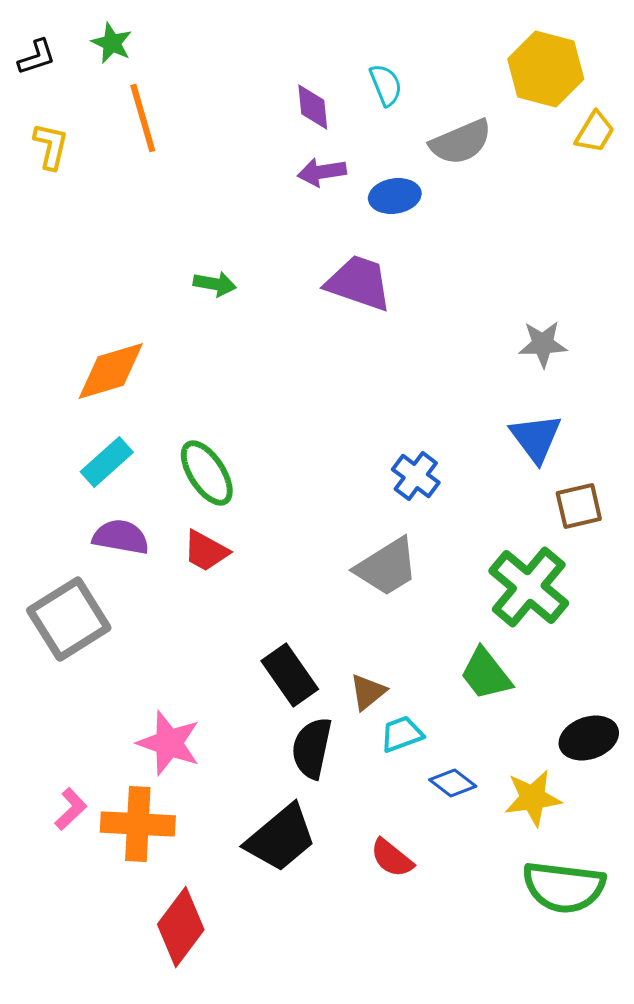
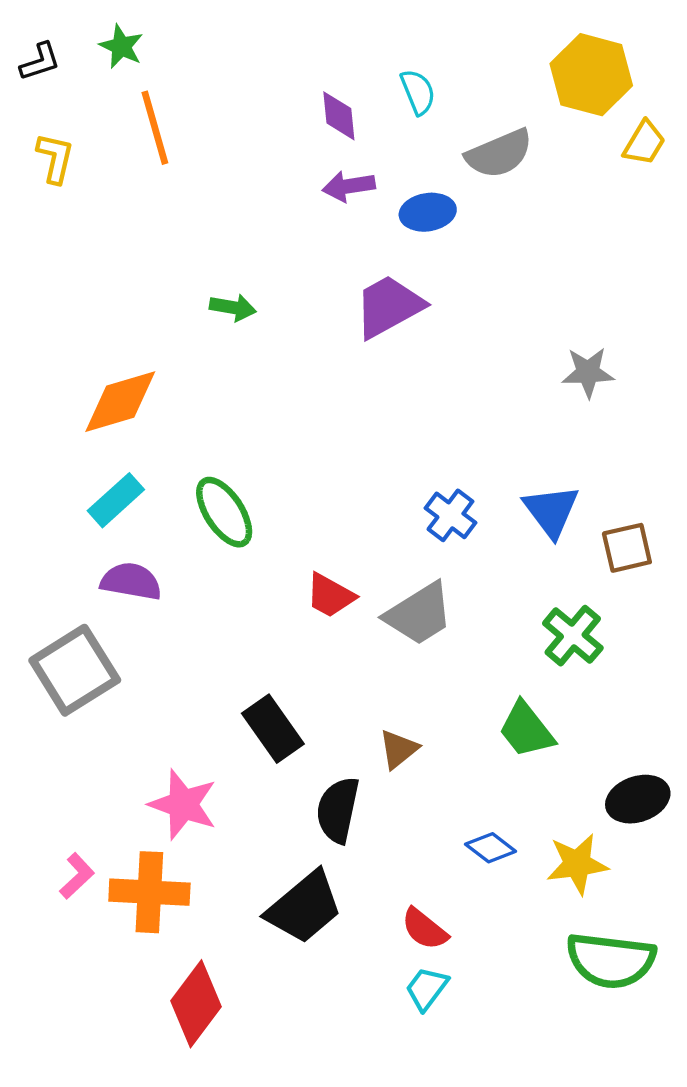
purple trapezoid: (359, 283) -> (389, 306), turned -48
blue triangle: (536, 438) -> (551, 511), moved
red trapezoid: (206, 551) -> (330, 595), moved
green cross: (529, 587) -> (573, 636), size x0.7
black rectangle: (290, 675) -> (273, 729), moved
cyan trapezoid: (402, 734) -> (427, 989), moved, turned -33

